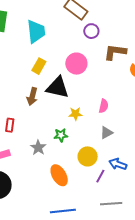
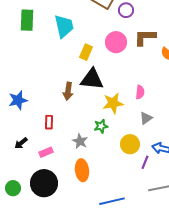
purple circle: (91, 31) -> (126, 10), moved
pink circle: (76, 64) -> (116, 42), moved
yellow rectangle: (39, 66) -> (86, 52), moved
yellow star: (75, 114) -> (113, 103), size x1.5
orange ellipse: (59, 175) -> (82, 170), moved, turned 30

